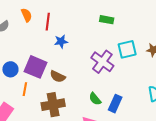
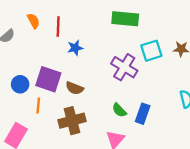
green rectangle: (107, 20) -> (125, 19), size x1.6

